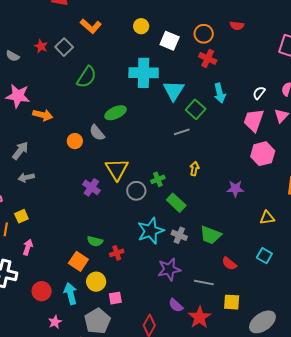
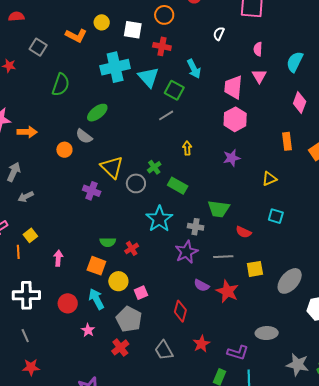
orange L-shape: (91, 26) -> (76, 36), moved
gray square: (64, 47) -> (38, 47), moved
red cross: (208, 58) -> (162, 46), moved
white semicircle: (259, 93) -> (219, 34), moved
pink hexagon: (263, 154) -> (235, 119), moved
gray cross: (179, 235) -> (196, 227), moved
pink arrow: (28, 247) -> (58, 258), moved

